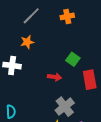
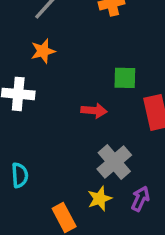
green square: (73, 59) -> (125, 78), turned -32

